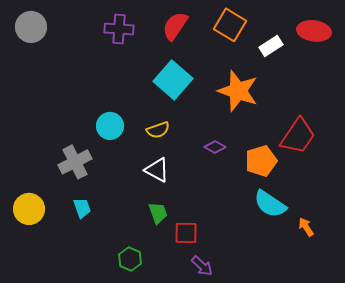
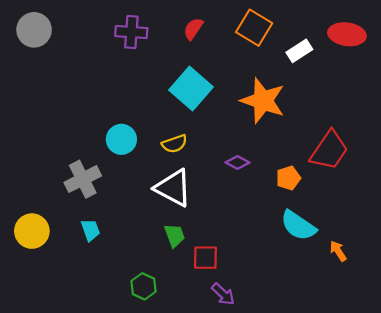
red semicircle: (175, 26) -> (193, 29), size x0.7
orange pentagon: (261, 161) -> (288, 178), size x0.7
white triangle: (157, 170) -> (173, 188), size x1.4

